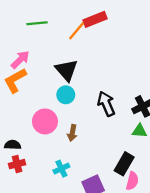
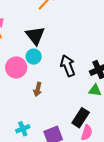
pink circle: (45, 121) -> (16, 67), moved
cyan cross: (61, 169) -> (23, 129), moved

